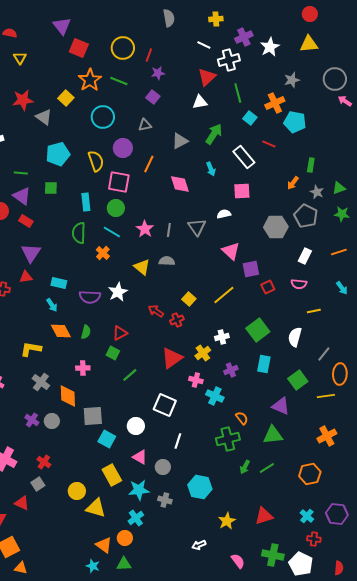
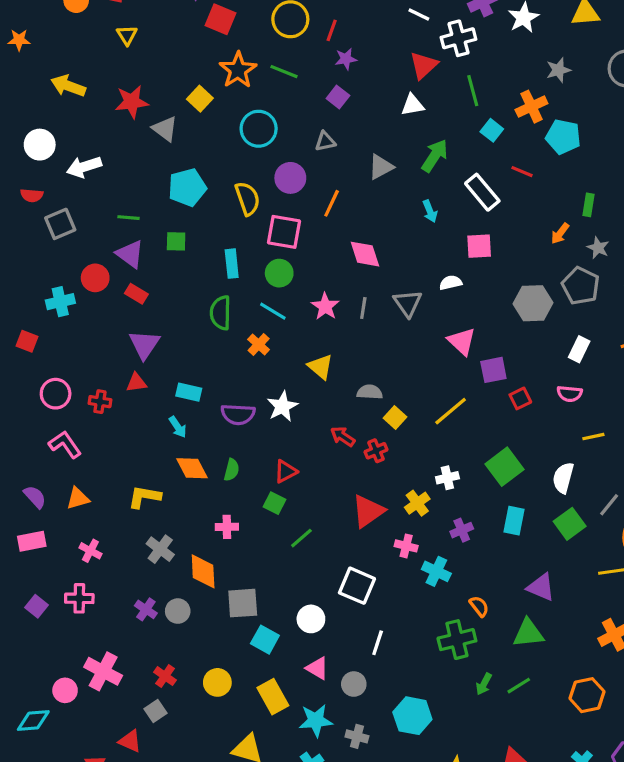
pink diamond: (180, 184) -> (365, 254), moved
gray semicircle: (167, 261) -> (370, 392), moved
green square: (298, 380) -> (570, 524), moved
yellow circle: (77, 491) -> (217, 682), moved

